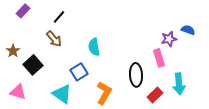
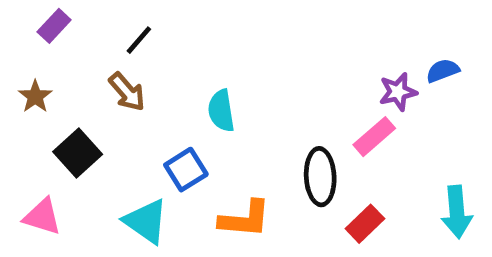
blue semicircle: (188, 30) -> (443, 71), turned -40
brown star: (13, 51) -> (35, 97), moved
pink rectangle: (159, 58) -> (374, 137), turned 66
cyan arrow: (179, 84) -> (457, 212), moved
orange L-shape: (104, 93) -> (245, 219), turned 65

